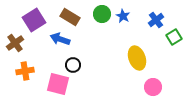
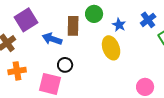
blue star: (123, 16) -> (119, 25), moved
brown rectangle: (70, 17) -> (73, 26), moved, turned 60
yellow ellipse: (137, 58) -> (111, 48), moved

